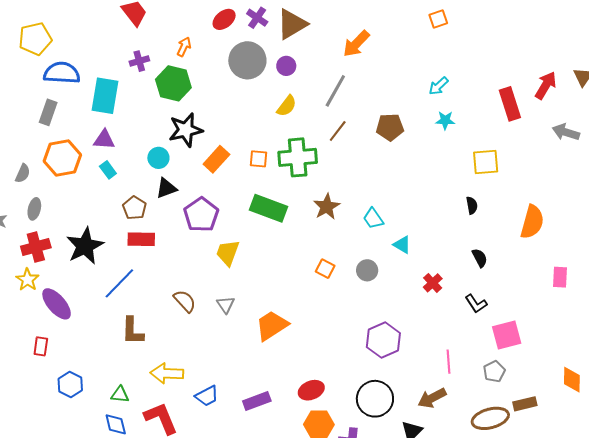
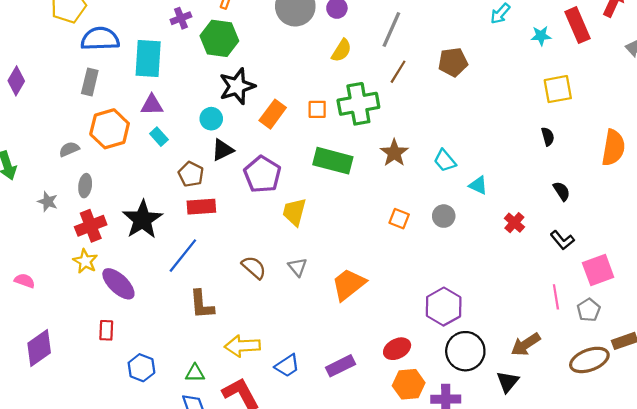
cyan star: (445, 120) -> (541, 36), moved
gray semicircle: (23, 173) -> (69, 149), turned -132
purple hexagon: (383, 340) -> (444, 307), moved
pink line: (449, 362) -> (556, 297), moved

